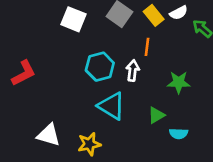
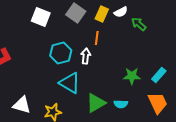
yellow rectangle: (154, 15) -> (102, 14), turned 63
green star: (179, 82) -> (132, 76), moved
green triangle: (156, 115) -> (96, 103), moved, size x1.5

